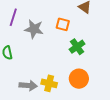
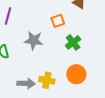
orange square: (63, 24) -> (58, 21), turned -32
gray star: (34, 29) -> (34, 40), moved

